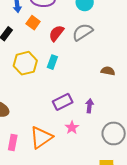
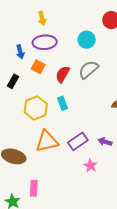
cyan rectangle: (52, 62) -> (62, 103), turned -32
purple arrow: (89, 106) -> (105, 142), turned -72
orange triangle: (41, 137) -> (47, 141), moved, turned 30

